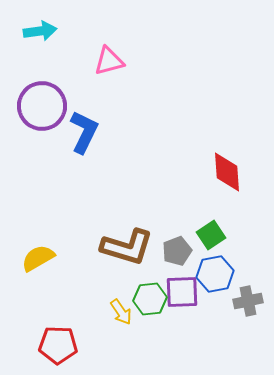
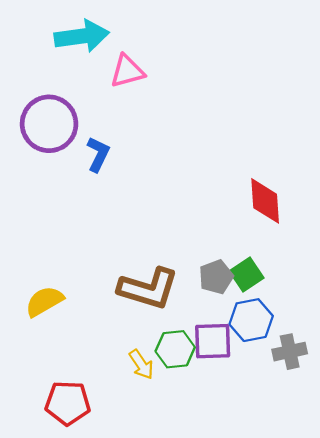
cyan arrow: (40, 31) -> (82, 36), moved, size x1.4
blue L-shape: (84, 132) -> (98, 154), size x0.7
gray pentagon: (177, 251) -> (216, 277), moved

